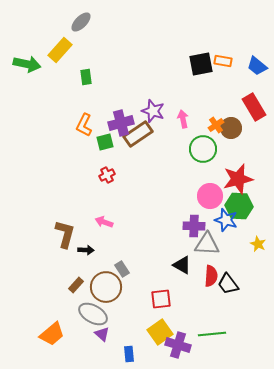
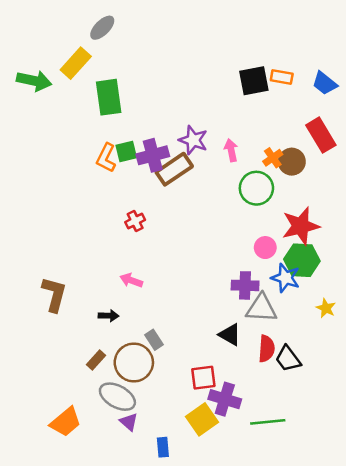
green rectangle: (86, 77) -> (109, 97), size x1.8
green square: (105, 142) -> (126, 152), moved
pink circle: (210, 196) -> (265, 248), size x0.7
brown L-shape: (65, 234) -> (54, 294), moved
purple cross: (178, 345) -> (225, 399), moved

